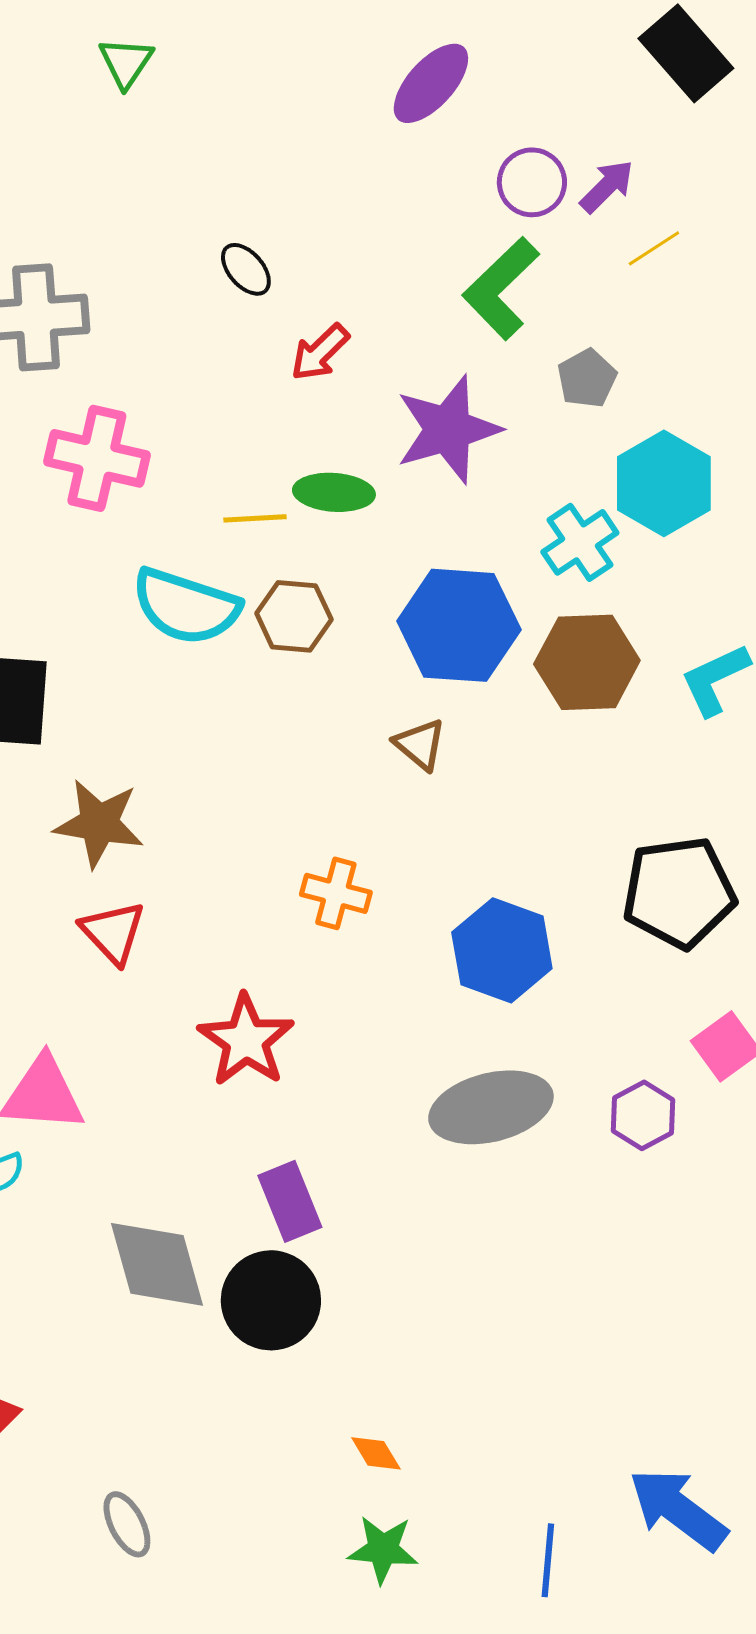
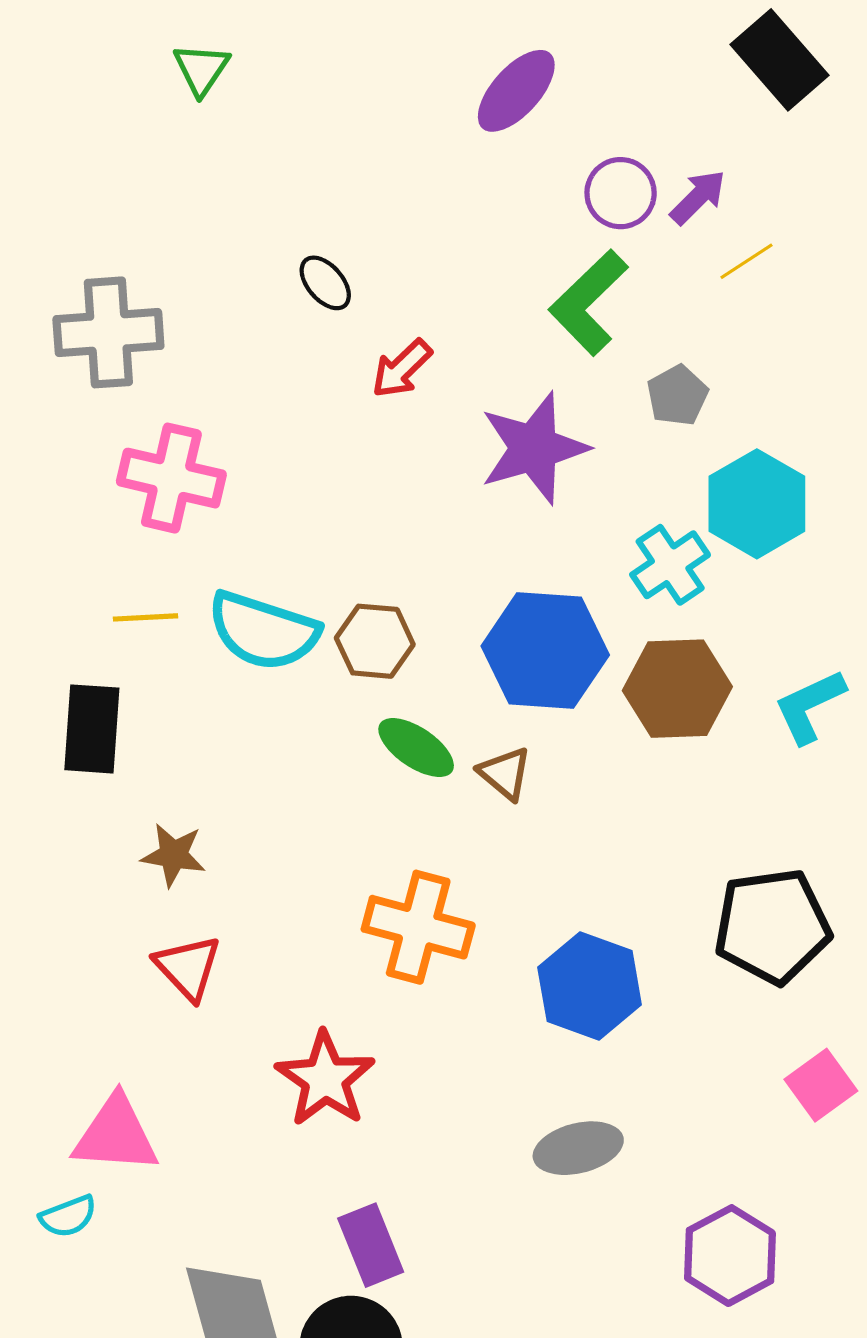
green ellipse: (334, 492) -> (416, 748), moved, turned 30
yellow line: (255, 518) -> (146, 617), moved
brown star: (99, 823) -> (173, 855), size x0.7
orange cross: (336, 893) -> (418, 927), size x1.5
gray ellipse: (491, 1107) -> (578, 1148), size x0.7
purple hexagon: (643, 1115) -> (730, 1256), moved, size x1.4

